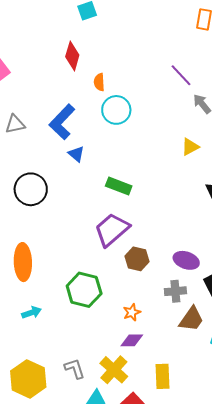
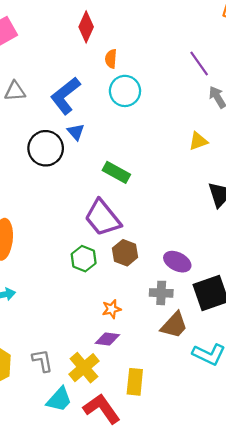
black circle: (31, 189) -> (46, 148), moved
purple trapezoid: (112, 230) -> (103, 218), turned -96
green hexagon: (84, 290) -> (84, 259), moved, size x0.7

